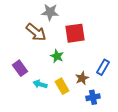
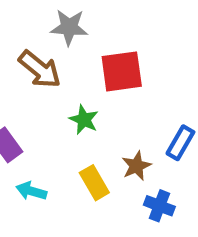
cyan arrow: (40, 84) -> (31, 191), moved
blue cross: (93, 97) -> (159, 206), turned 32

